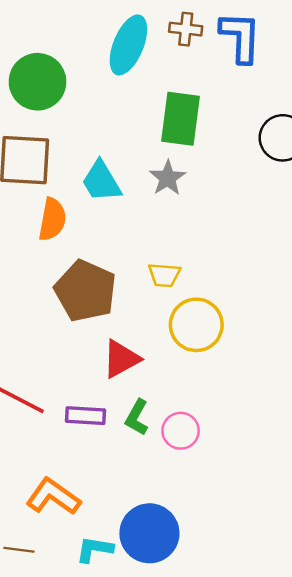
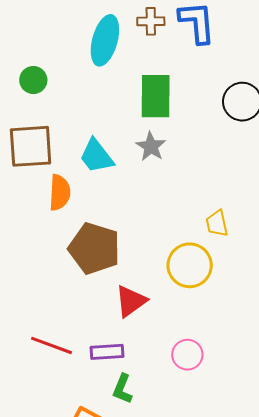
green circle: (37, 82) -> (33, 80), size x0.6
yellow trapezoid: (164, 275) -> (217, 223), moved, turned 80
green L-shape: (137, 417) -> (122, 389), moved

